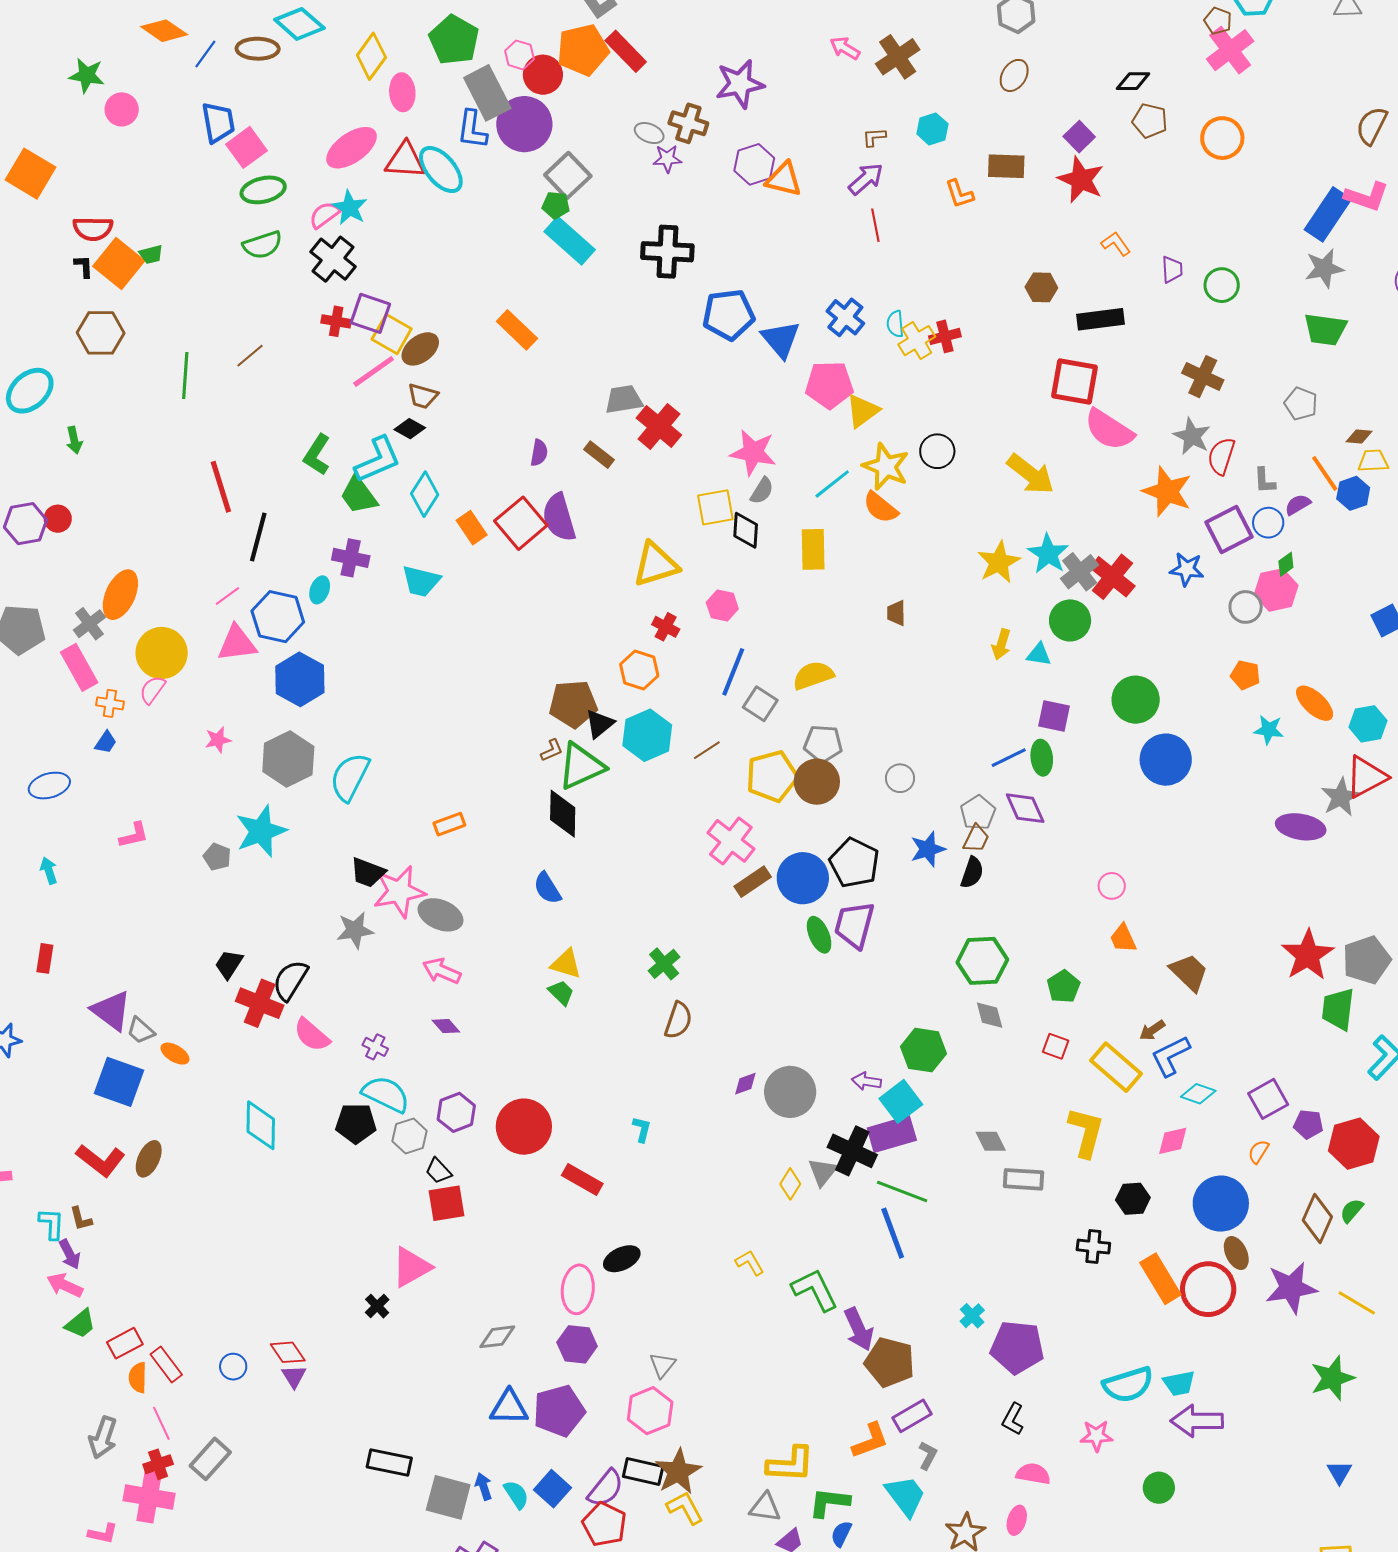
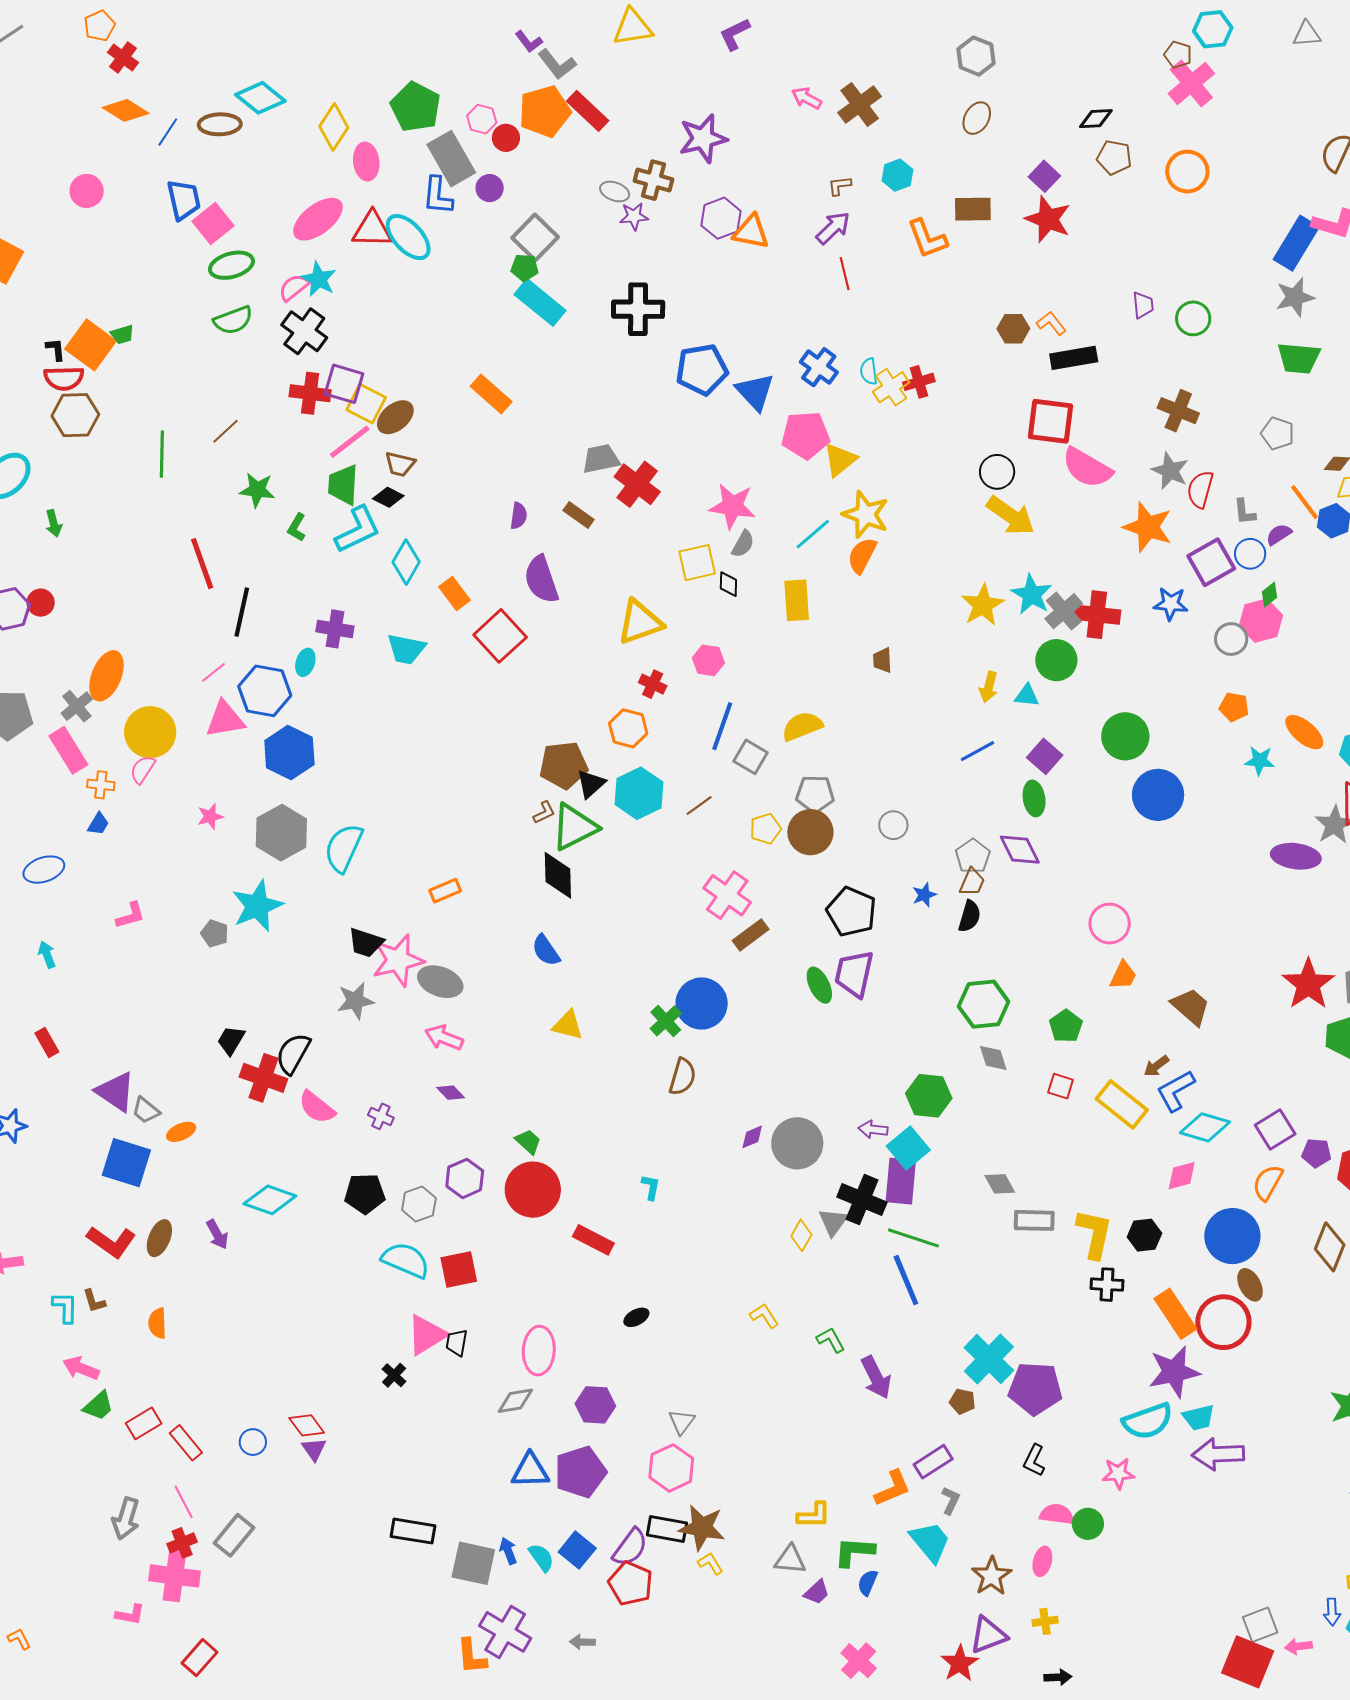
green star: (87, 75) -> (257, 490), moved
red circle: (543, 75) -> (506, 138), size x0.7
purple circle: (524, 124) -> (490, 188), size x0.5
orange L-shape: (959, 194) -> (927, 239), size x1.4
red semicircle: (93, 229) -> (64, 378), moved
orange L-shape: (1116, 244) -> (1051, 323), moved
red cross: (336, 321) -> (310, 393), size x1.4
black circle: (937, 451) -> (997, 472), moved
green L-shape: (317, 455) -> (297, 527), size x0.7
green trapezoid: (359, 495) -> (343, 485), moved, turned 42
orange semicircle: (880, 507) -> (862, 556), turned 81
red square: (521, 523) -> (500, 636), moved
black diamond: (746, 530) -> (728, 584), size x0.7
red cross: (1112, 577) -> (1097, 615), turned -30
purple square: (1054, 716) -> (1045, 756), turned 32
blue line: (1009, 758) -> (977, 751), moved
yellow pentagon: (772, 776) -> (765, 829), size x0.6
blue star: (928, 849) -> (924, 895), size x0.7
blue circle: (803, 878) -> (702, 1004), moved
pink circle: (1112, 886) -> (1110, 924), size x1.5
orange trapezoid: (1123, 938) -> (1123, 975), turned -128
red rectangle: (45, 958) -> (47, 1043), turned -36
green trapezoid: (561, 993) -> (528, 1142), moved
orange ellipse: (175, 1054) -> (181, 1132), turned -52
cyan semicircle: (386, 1094) -> (406, 1260), moved
cyan diamond: (1198, 1094) -> (1205, 1127), size x1.4
cyan diamond: (261, 1125) -> (270, 1200), turned -69
yellow L-shape: (1086, 1132) -> (1094, 1234), moved
purple rectangle: (892, 1134) -> (901, 1181), turned -66
orange semicircle: (1258, 1152) -> (1268, 1183), size x1.5
black trapezoid: (438, 1171) -> (457, 1343), moved, turned 56
purple arrow: (70, 1254) -> (217, 1234), moved
black ellipse: (622, 1259) -> (636, 1317), size x0.7
purple star: (1291, 1288) -> (1174, 1372), moved
pink ellipse: (578, 1289) -> (539, 1351), moved
green L-shape: (815, 1290) -> (831, 1340), size x0.6
cyan cross: (972, 1316) -> (989, 1359), size x2.0
brown pentagon: (890, 1362) -> (962, 1401), moved, size x0.5
orange semicircle: (138, 1378) -> (157, 1323), moved
yellow L-shape: (790, 1464) -> (814, 1515), size x0.7
brown star: (678, 1472) -> (702, 1528), turned -30
green circle: (1159, 1488) -> (1088, 1524), moved
yellow L-shape: (685, 1508) -> (710, 1563), size x0.7

